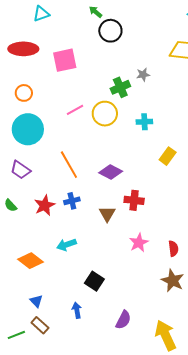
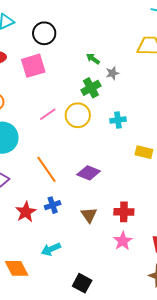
green arrow: (95, 12) -> (93, 59), moved
black circle: (110, 31) -> (44, 33), moved
yellow rectangle: (168, 156) -> (144, 152), turned 72
red cross: (134, 200) -> (124, 212), moved
orange diamond: (31, 261) -> (17, 268), turned 30

